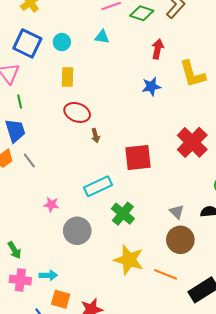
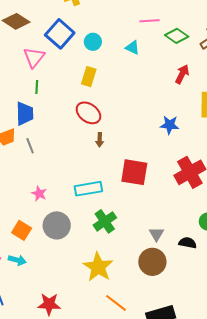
blue star: (151, 87) -> (170, 125), moved
orange line: (165, 274) -> (116, 303), moved
orange square: (61, 299) -> (22, 230), moved

